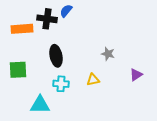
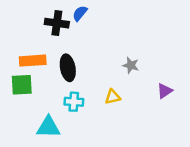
orange rectangle: (22, 29) -> (33, 61), moved

